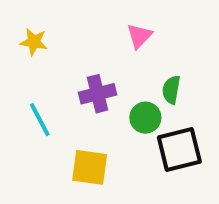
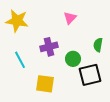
yellow star: (34, 42) -> (17, 21), size x1.6
green semicircle: (171, 90) -> (98, 45), moved

